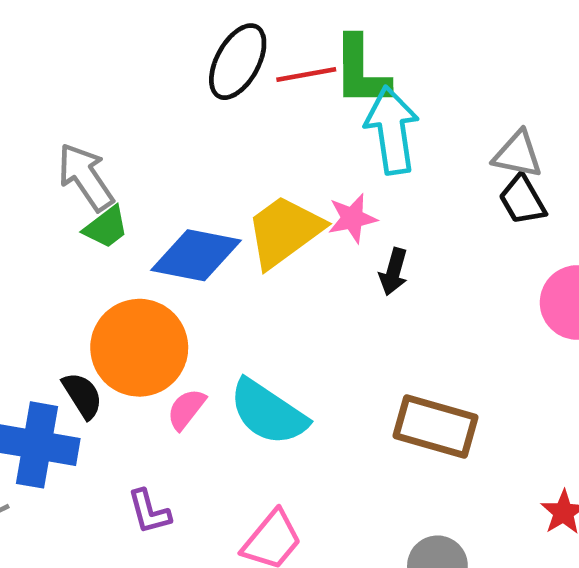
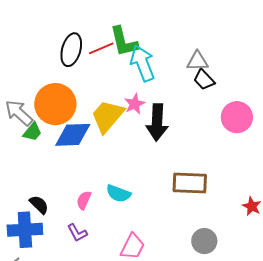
black arrow: (394, 272) -> (157, 122), size x1.8
orange circle: (139, 348) -> (55, 104), moved
cyan semicircle: (268, 412) -> (118, 193), size x0.7
purple L-shape: (149, 512) -> (77, 233), moved

